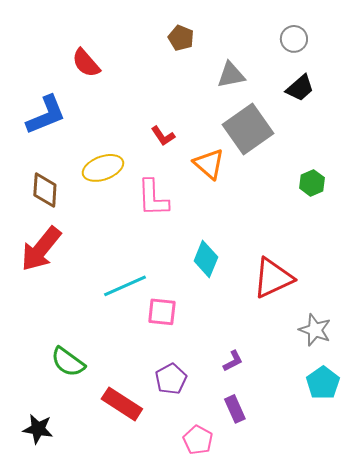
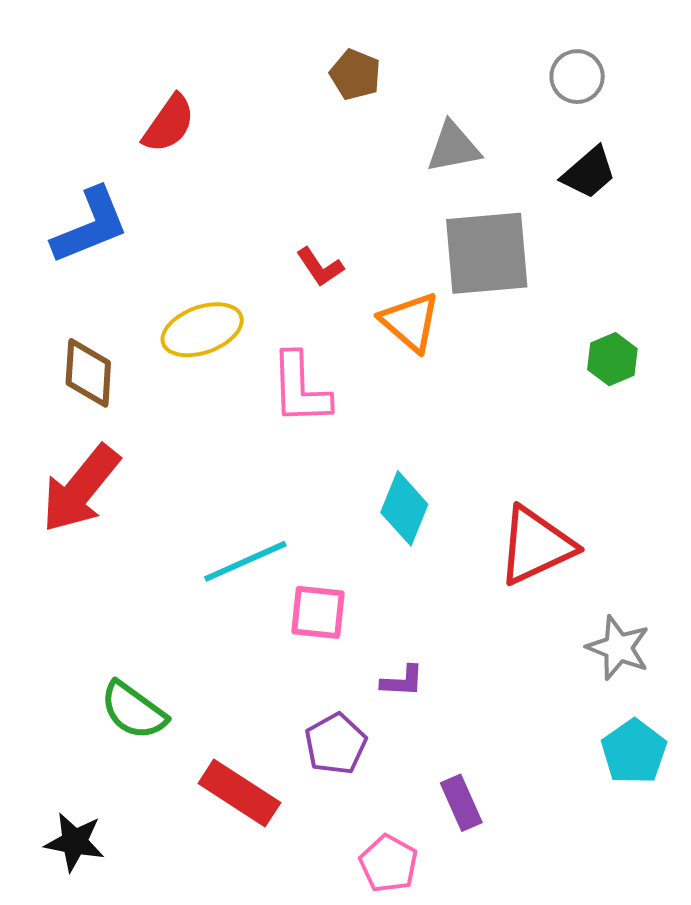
red semicircle: (86, 63) -> (169, 124), turned -104
gray square: (248, 129) -> (487, 253), turned 30
purple L-shape: (233, 361) -> (402, 681), moved, turned 30

